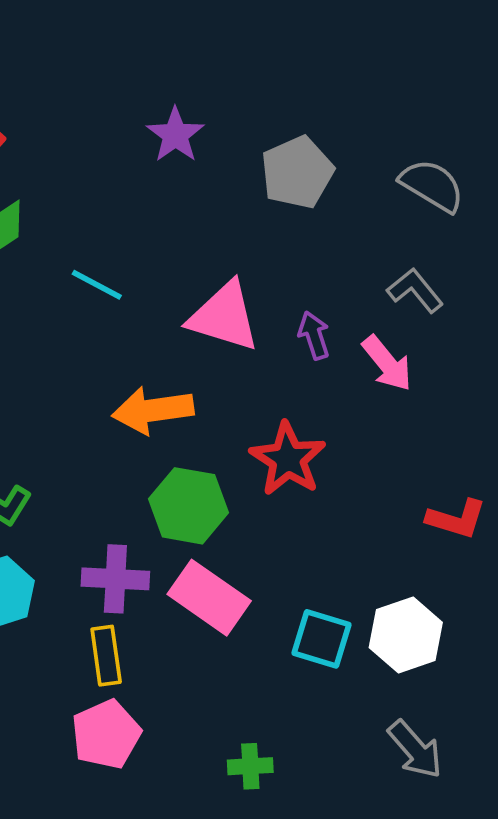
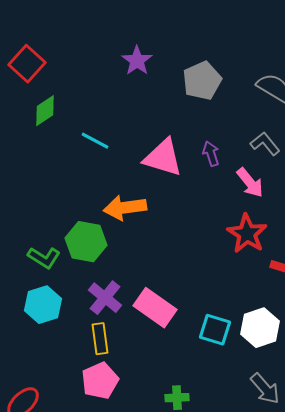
purple arrow: (314, 335) -> (211, 154), moved
red star: (288, 459) -> (247, 234), moved
green hexagon: (188, 506) -> (86, 242), moved
purple cross: (115, 579) -> (105, 298), turned 36

